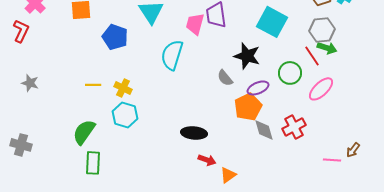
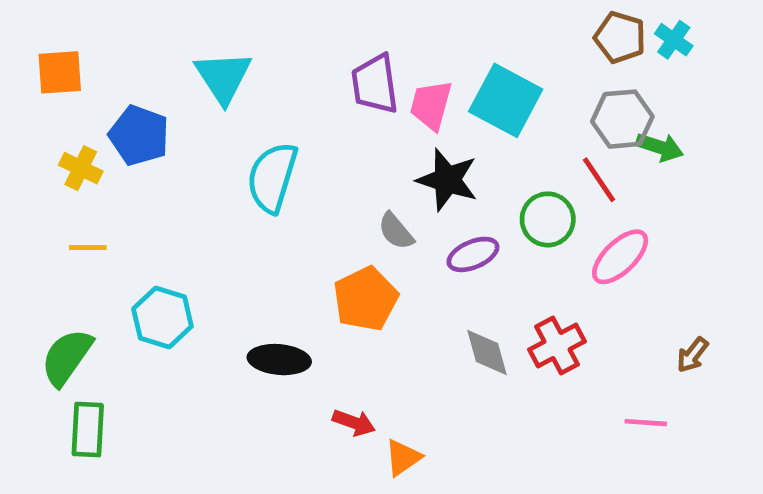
pink trapezoid: (195, 24) -> (431, 105), moved
green arrow: (327, 48) -> (660, 147), moved
yellow cross: (123, 88) -> (81, 168), moved
orange pentagon: (248, 107) -> (366, 299), moved
black ellipse: (194, 133) -> (279, 360), moved
brown arrow: (353, 150) -> (692, 355), moved

